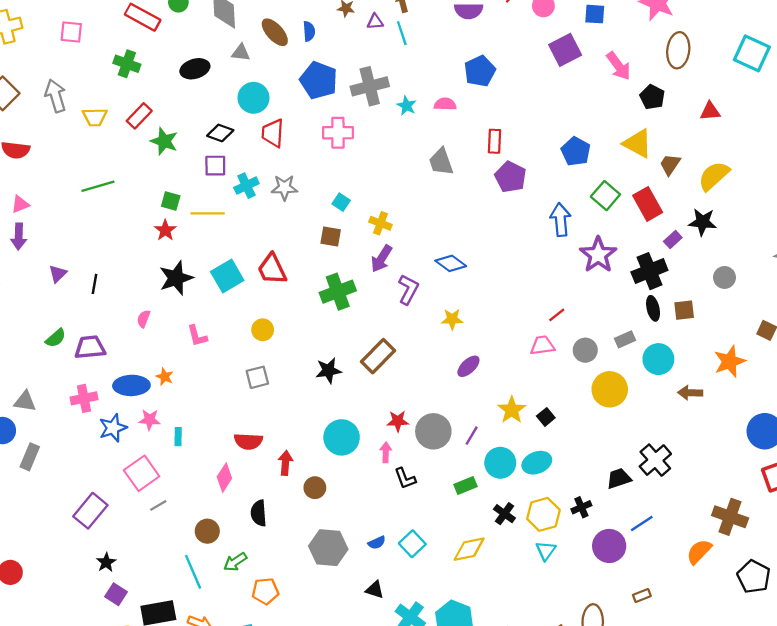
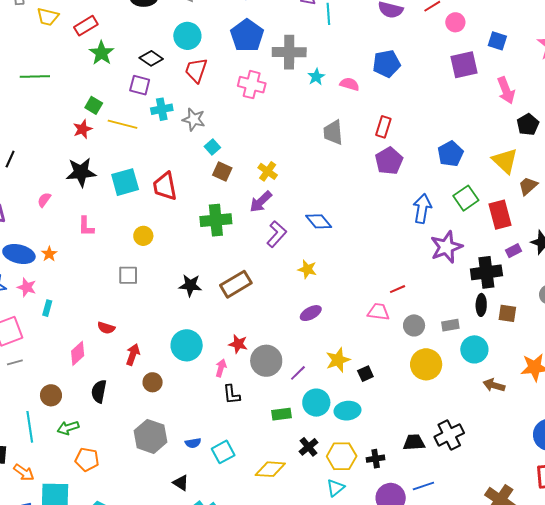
cyan square: (341, 202) -> (212, 147), moved
red semicircle: (248, 441) -> (106, 328), size x0.7

